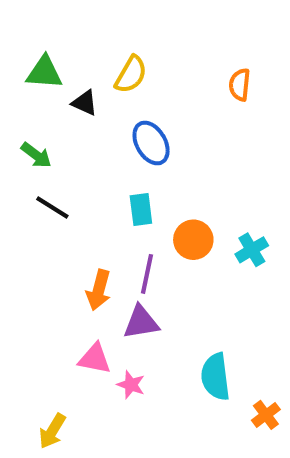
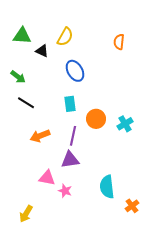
orange arrow: (99, 290) -> (40, 136), moved, turned 54

